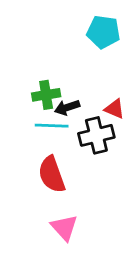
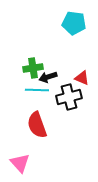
pink triangle: (64, 228) -> (20, 163), moved

